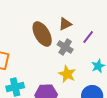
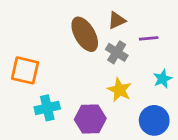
purple line: (88, 37) -> (149, 38), turned 48

